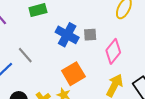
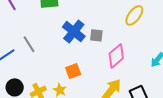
orange square: (73, 74) -> (73, 71), size x0.7

